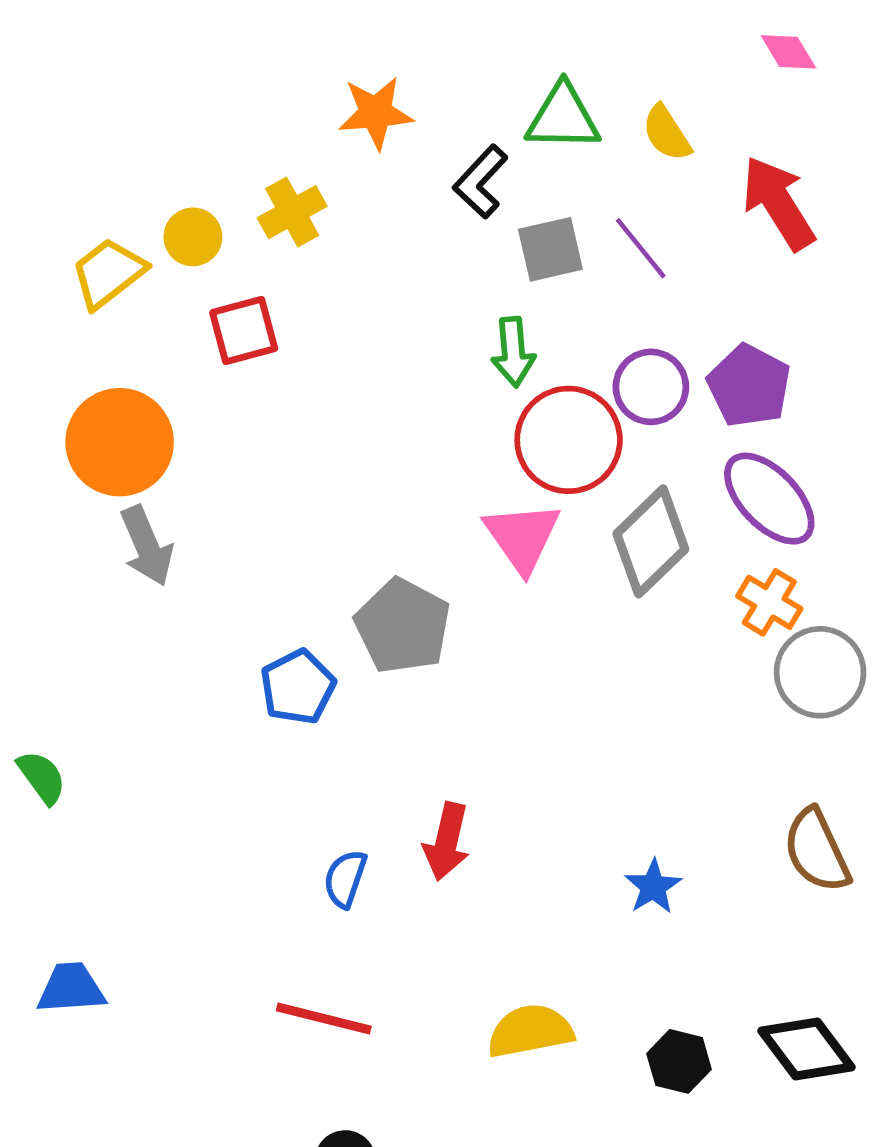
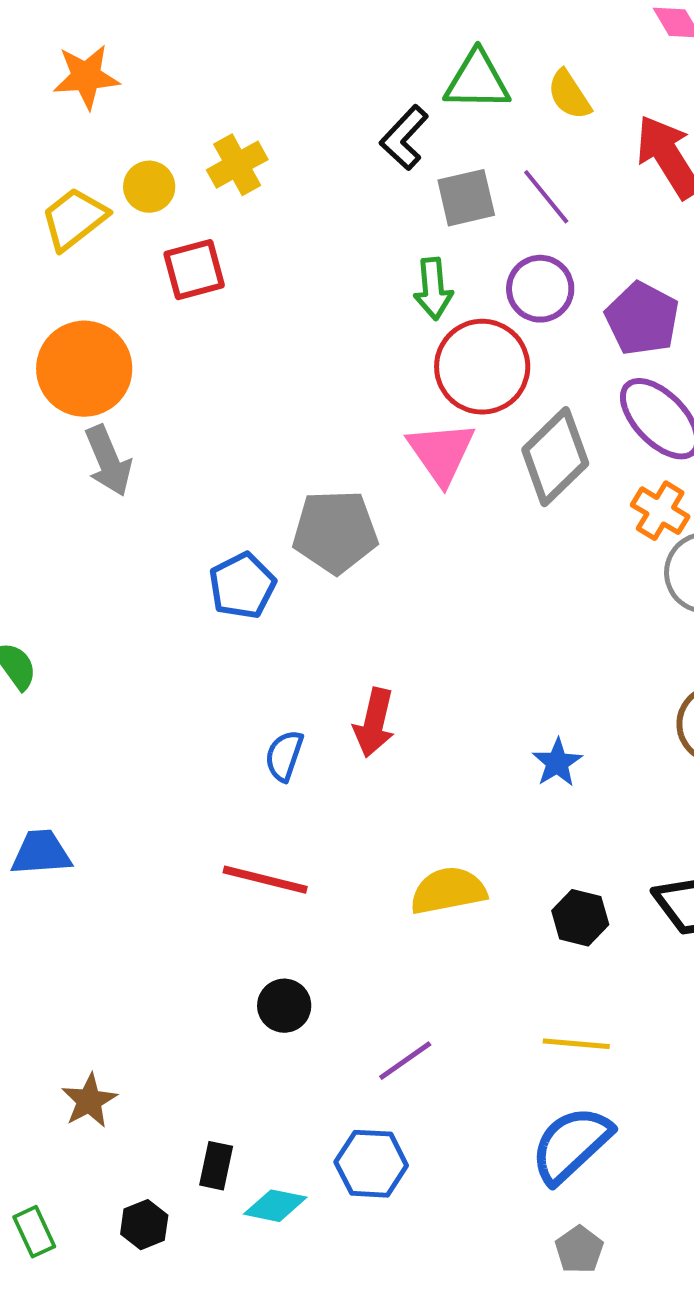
orange star: (376, 113) -> (86, 77), moved
purple circle: (651, 387) -> (540, 289), moved
gray pentagon: (403, 626) -> (335, 532), turned -30

